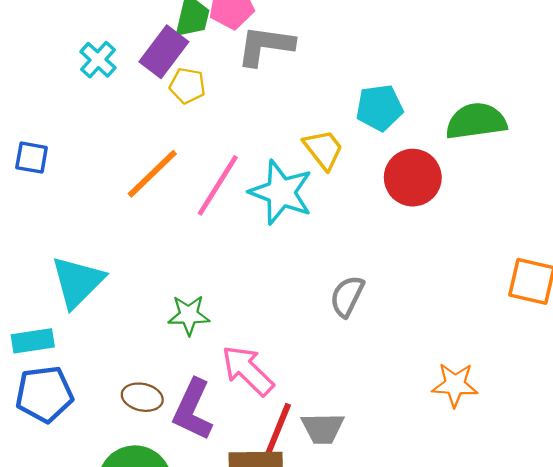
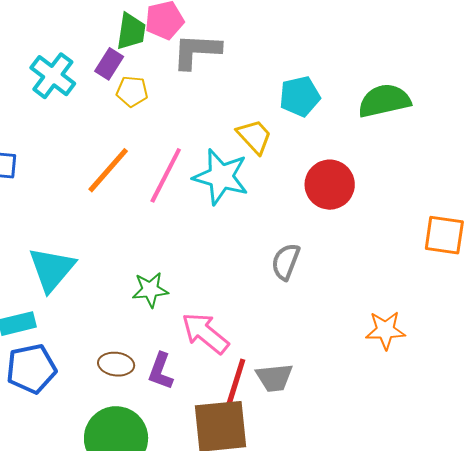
purple rectangle: (164, 52) -> (109, 64), size x0.7
cyan cross: (98, 60) -> (53, 76), size x1.4
red circle: (413, 178) -> (330, 185), moved
purple L-shape: (193, 410) -> (161, 371), size x0.7

